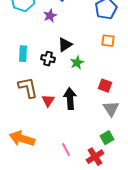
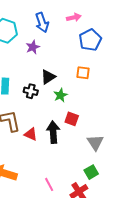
orange square: (108, 41) -> (83, 73), moved
red square: (105, 86) -> (72, 119), moved
red triangle: (48, 101) -> (31, 134), turned -40

